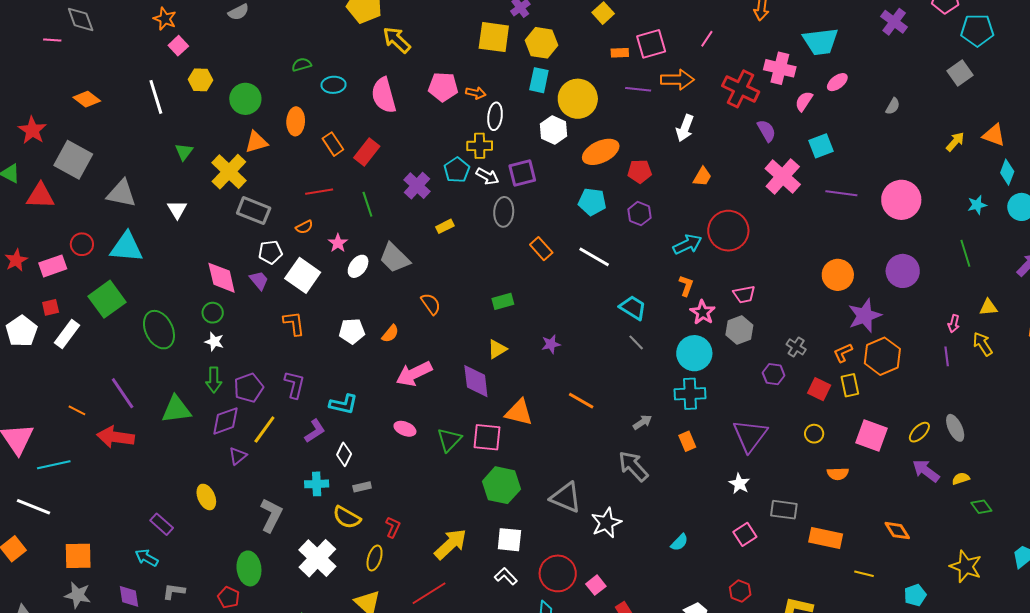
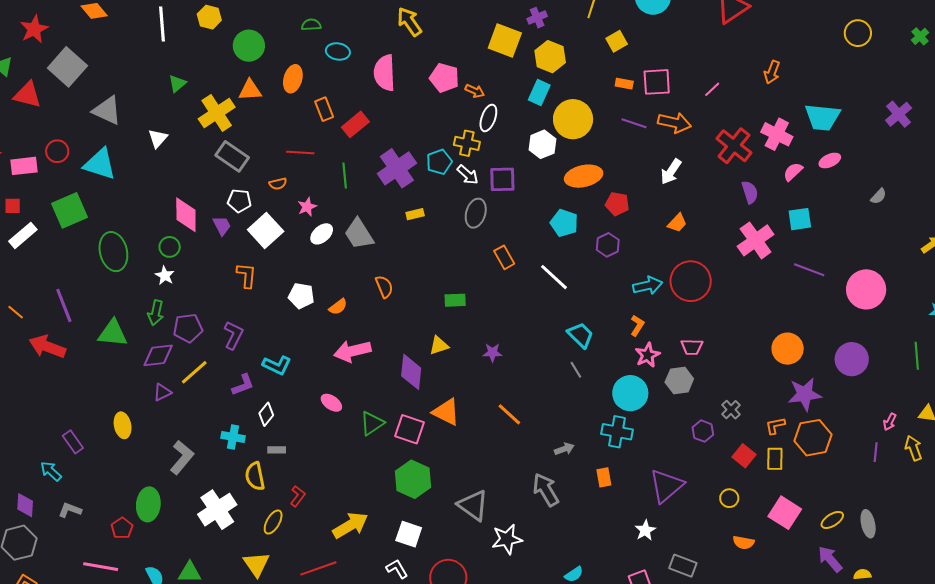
purple cross: (417, 186) -> (397, 168), size x1.4
yellow semicircle: (347, 517) -> (255, 476), turned 36

